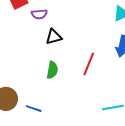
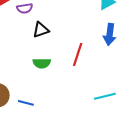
green semicircle: (52, 70) -> (42, 63), turned 84

